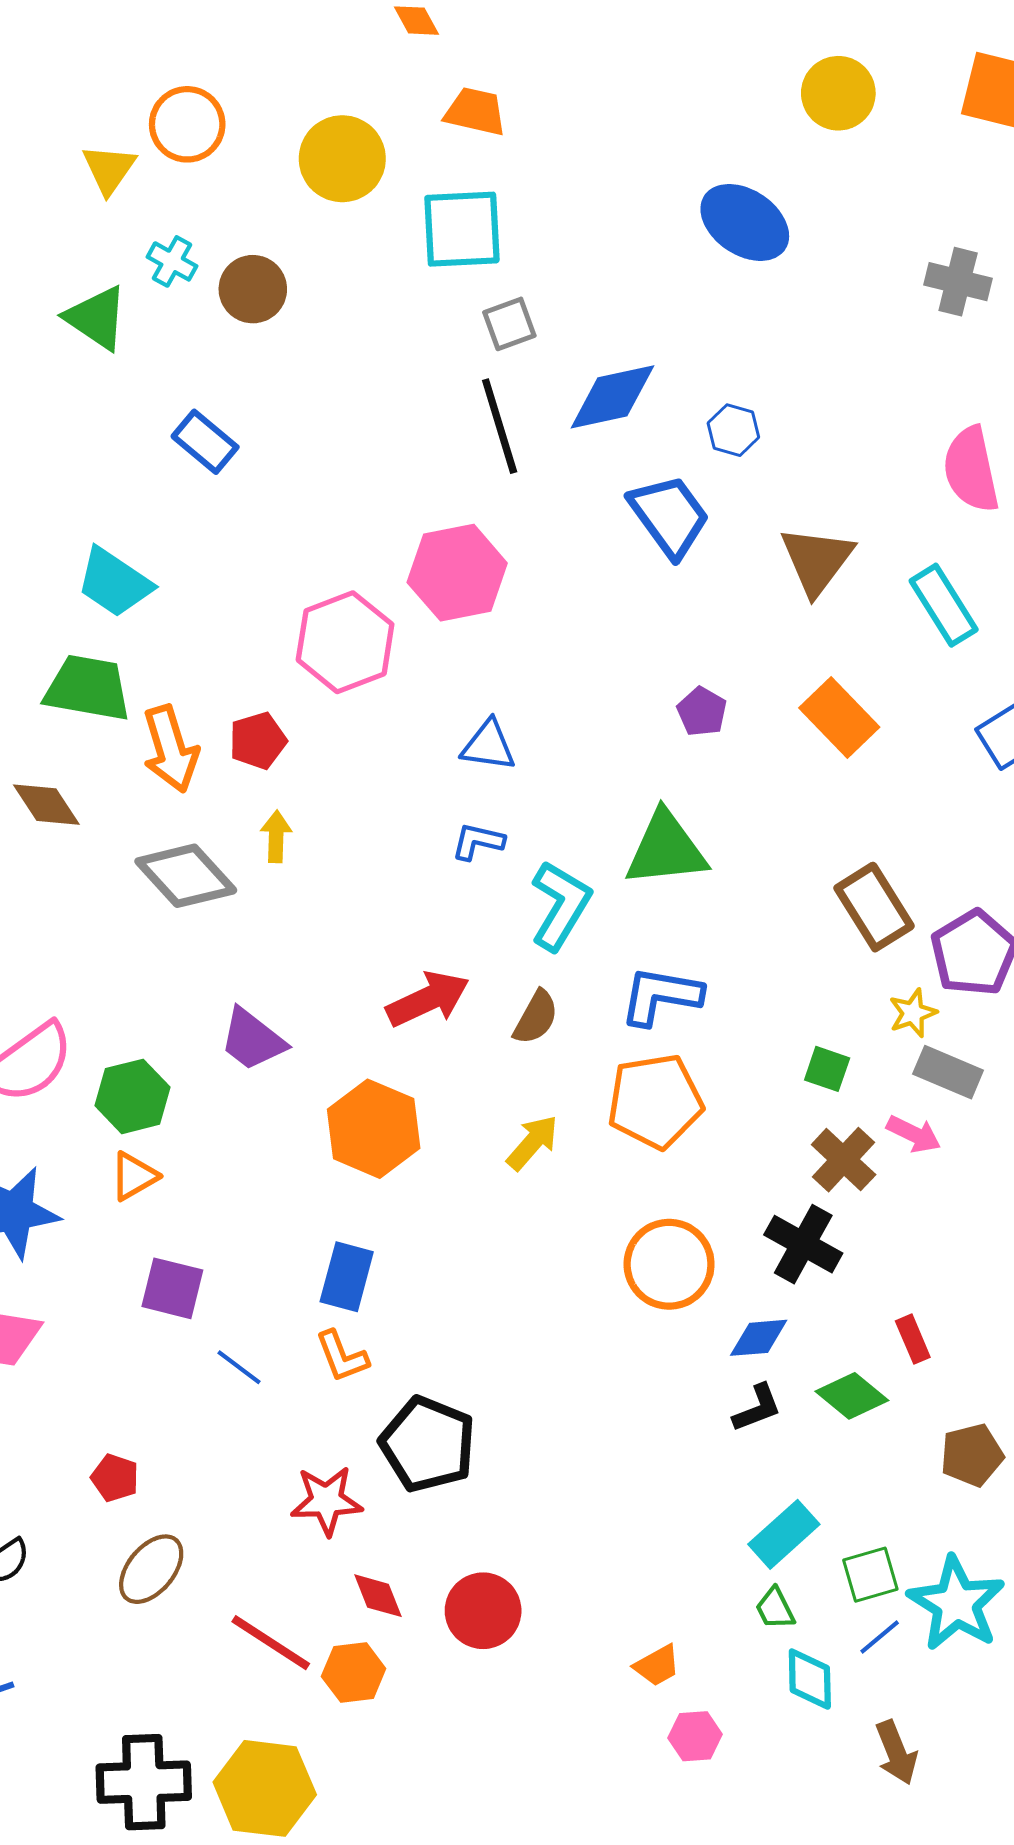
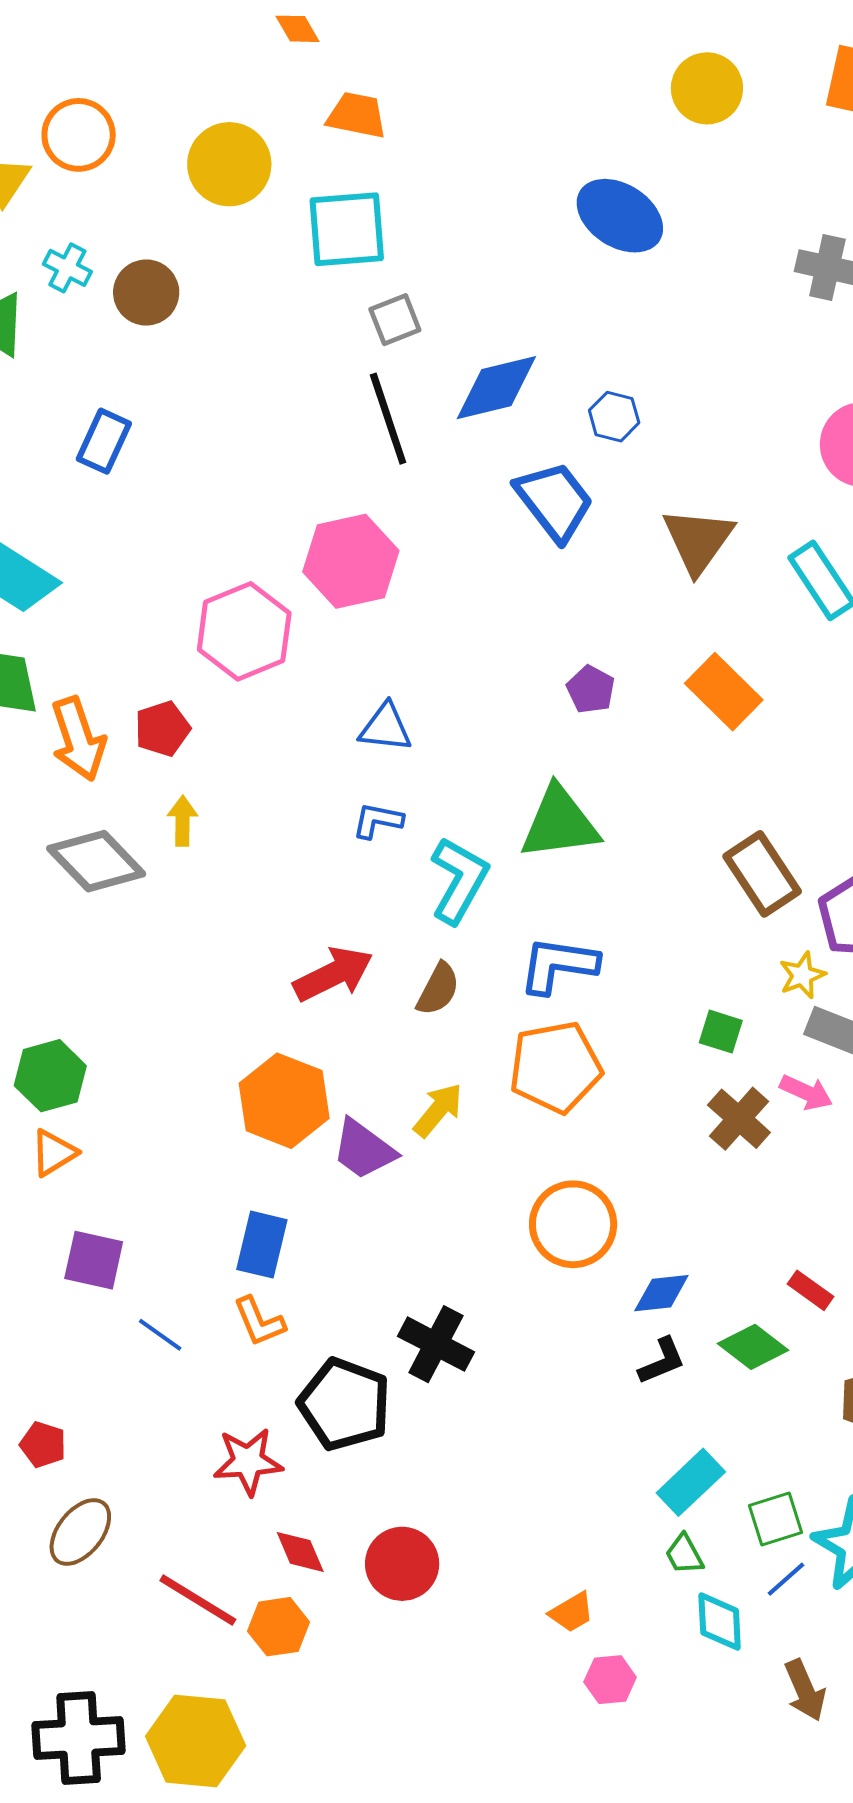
blue rectangle: (205, 442) -> (104, 441), turned 76
purple trapezoid: (253, 1040) -> (364, 1149), moved
black cross: (803, 1244) -> (436, 1344), moved
red rectangle: (913, 1339) -> (810, 1290), turned -30

